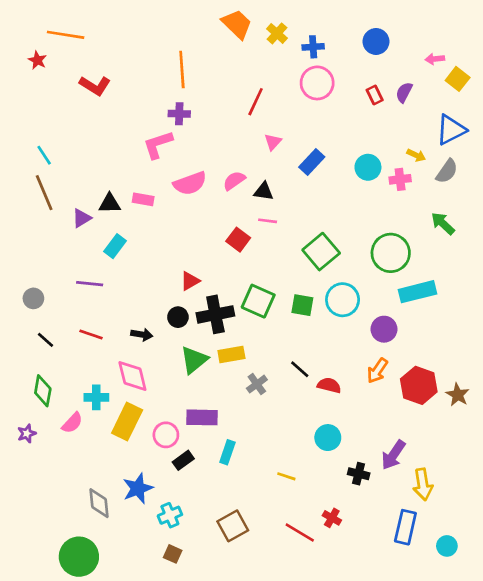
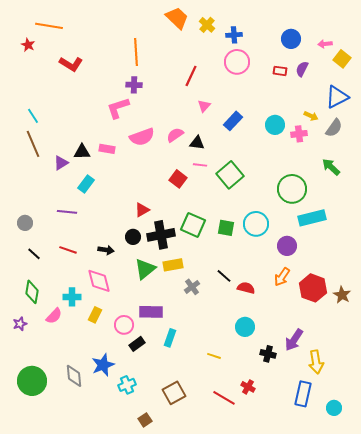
blue circle: (376, 41) -> (291, 39), moved
red rectangle: (375, 95) -> (280, 71), turned -56
green square: (321, 252) -> (230, 175), moved
yellow rectangle: (127, 421) -> (95, 315), size x0.6
brown square: (173, 554) -> (145, 420), moved, turned 32
green circle: (79, 557) -> (32, 381), moved

